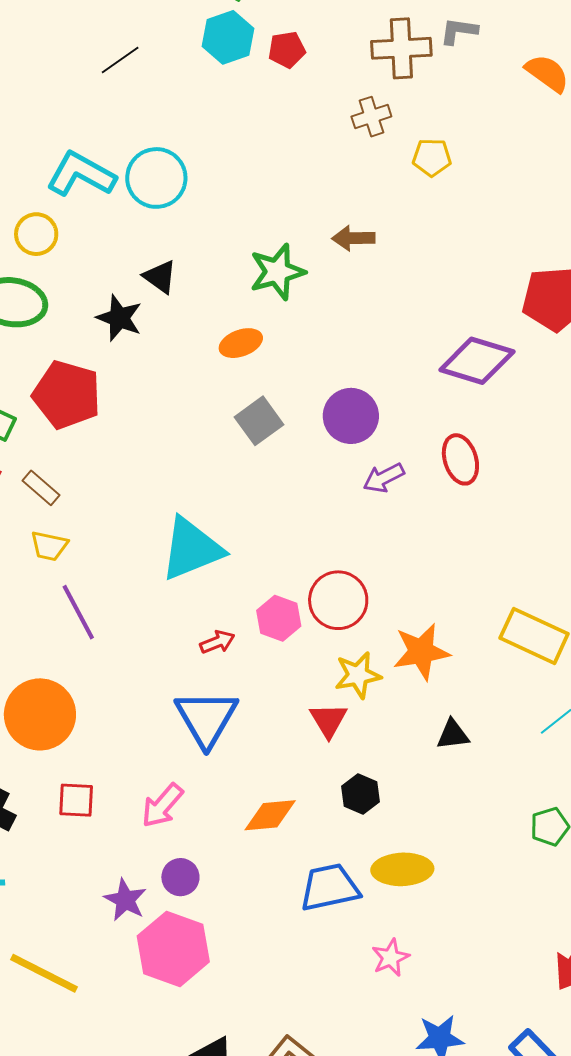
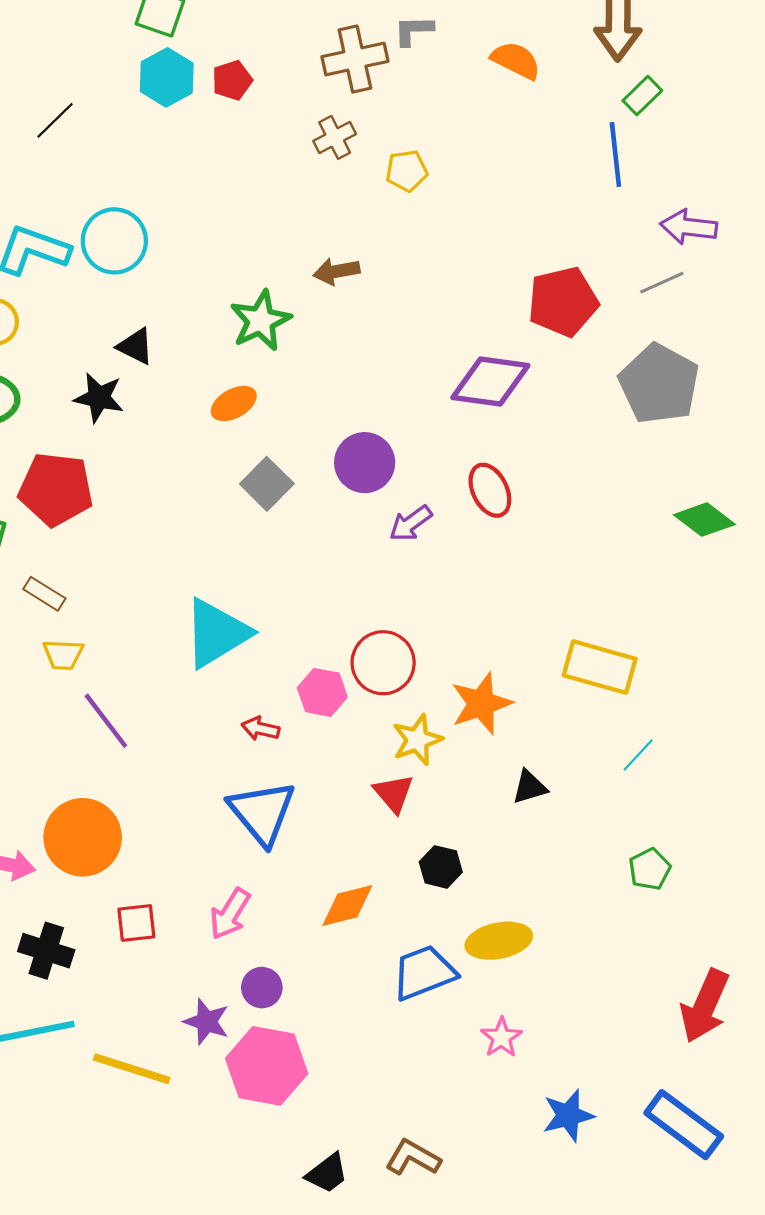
red arrow: (217, 642) -> (260, 729), turned -136
yellow line: (44, 973) -> (132, 1069), moved

